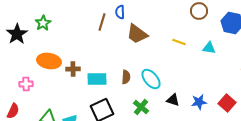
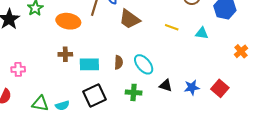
orange ellipse: (49, 61) -> (68, 21), moved
green cross: (141, 107) -> (134, 92), turned -35

